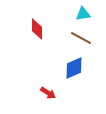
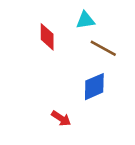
cyan triangle: (83, 14) -> (85, 20), moved

